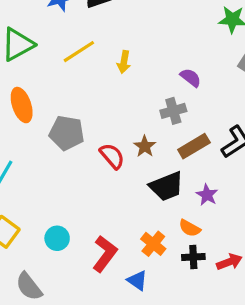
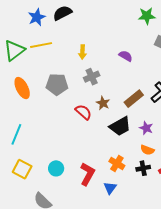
yellow line: (79, 52) -> (41, 45), moved, turned 30
gray cross: (173, 111) -> (92, 77), moved
gray pentagon: (67, 133) -> (57, 84), moved
orange semicircle: (190, 228) -> (147, 150), moved
blue triangle: (137, 280) -> (110, 188), turned 40

